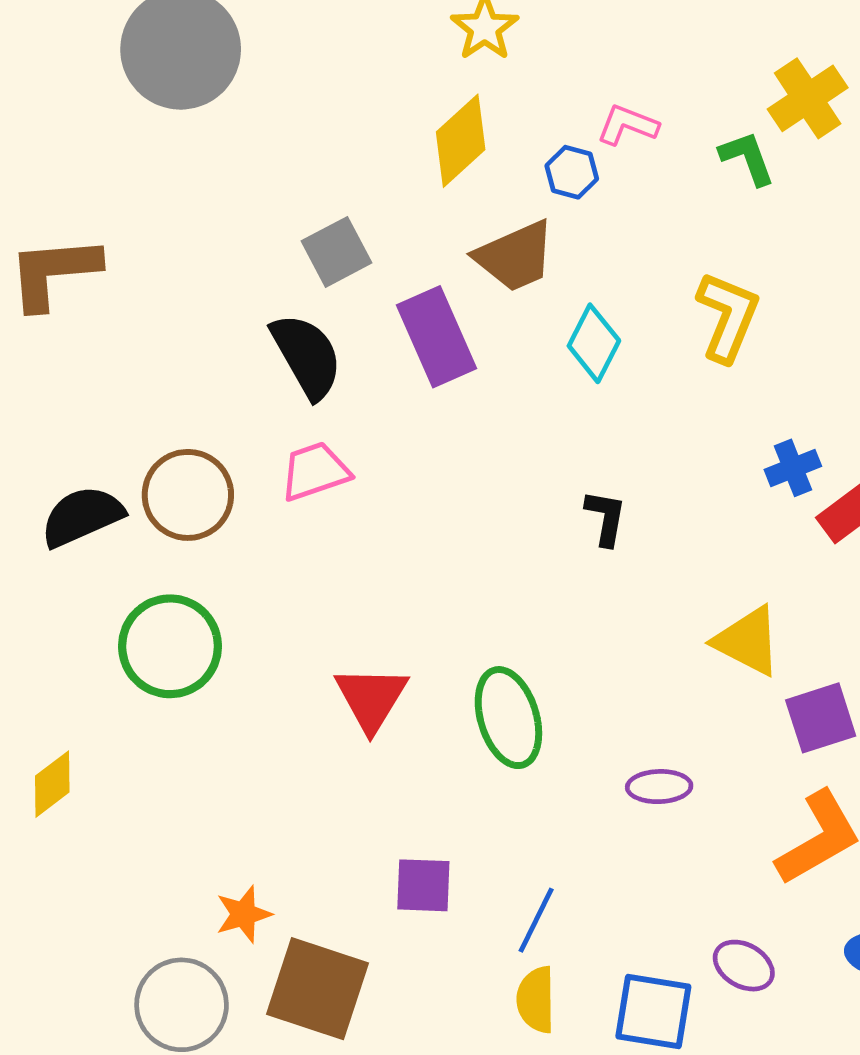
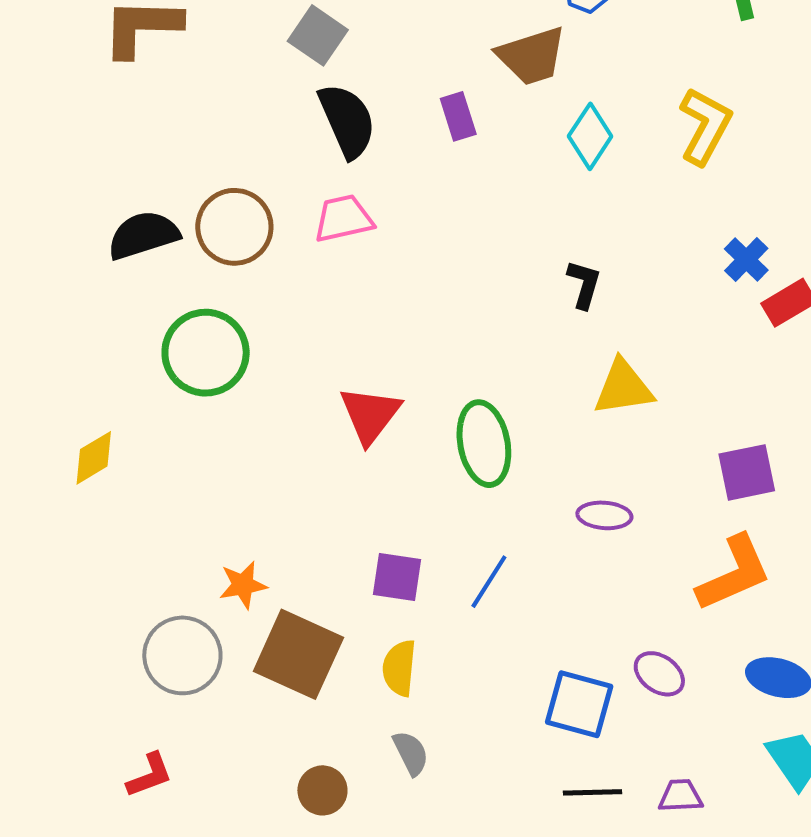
gray square: (337, 252) -> (318, 35), moved, turned -34
purple rectangle: (437, 337) -> (458, 116), size x0.6
blue cross: (793, 468) -> (746, 259), turned -30
yellow triangle: (748, 641) -> (623, 388), moved, turned -42
blue line: (536, 920) -> (489, 582), moved
yellow semicircle: (536, 1000) -> (399, 668), moved

